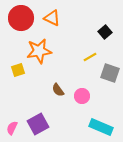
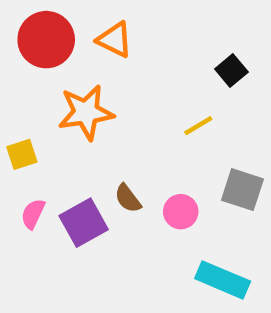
yellow square: (18, 70) -> (22, 154), moved
gray square: (110, 73) -> (242, 190), moved
purple square: (38, 124) -> (84, 223), moved
pink semicircle: (12, 128) -> (33, 214), moved

